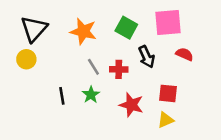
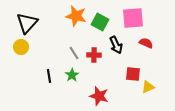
orange star: (83, 31) -> (76, 16), moved
red star: (131, 105) -> (99, 96), moved
yellow triangle: (166, 120) -> (148, 87), moved

